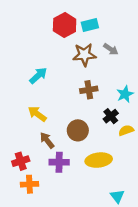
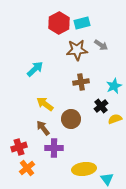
yellow arrow: (37, 114) -> (45, 104), moved
yellow ellipse: (99, 160) -> (84, 169), moved
orange cross: (29, 184) -> (27, 168), turned -35

